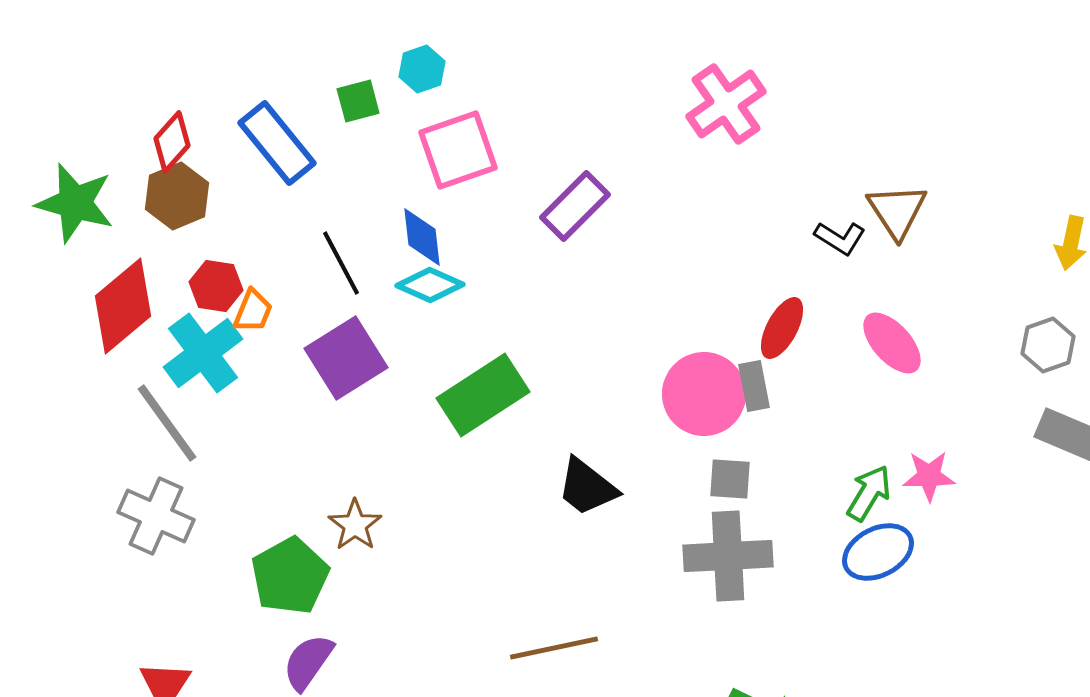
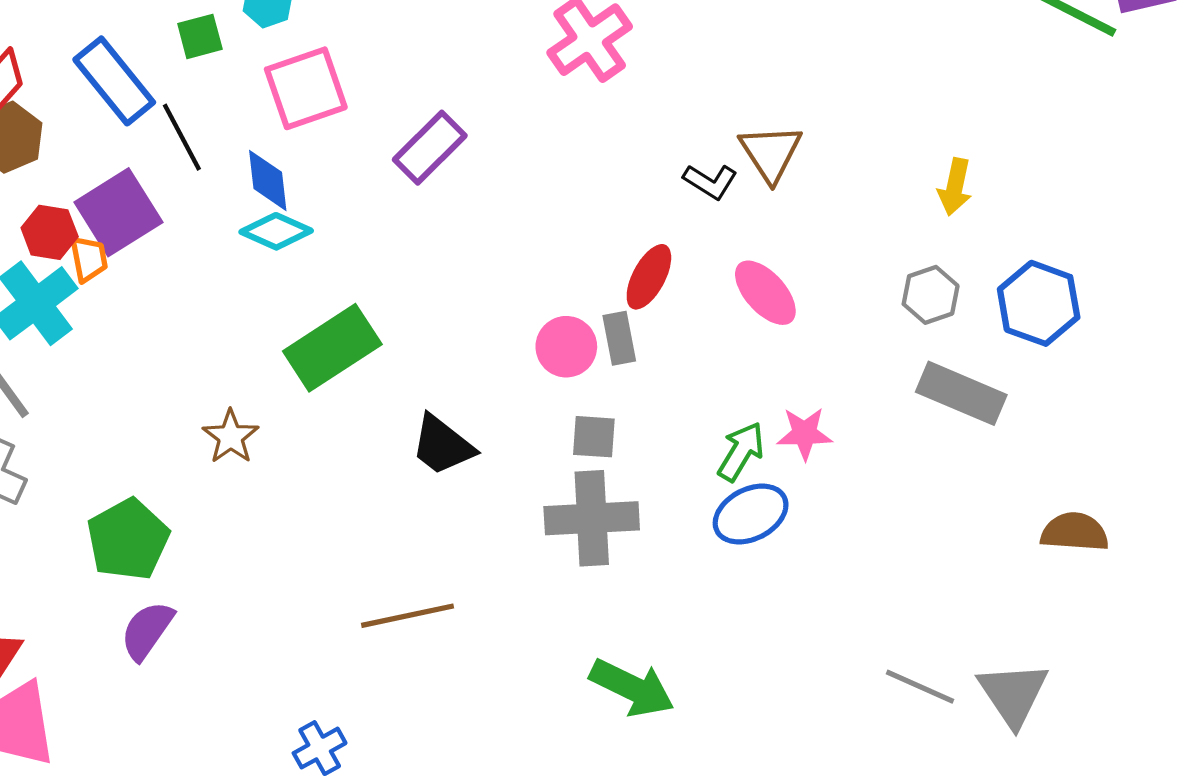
black line: (341, 263) -> (182, 137), moved
orange trapezoid: (253, 311) -> (89, 259), turned -33
purple square: (346, 358) -> (118, 212), moved
pink circle: (704, 394) -> (566, 347), size x0.7
brown star: (355, 525) -> (231, 437), moved

